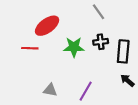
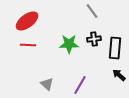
red ellipse: (47, 26) -> (27, 21), moved
gray triangle: (50, 90) -> (47, 84), turned 32

